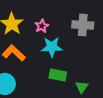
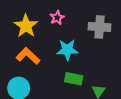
pink star: (42, 26) -> (57, 18), moved

